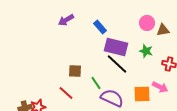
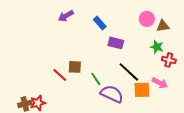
purple rectangle: (116, 47) -> (116, 43), size x0.7
green star: (146, 51) -> (157, 47), moved
black line: (117, 64) -> (129, 72), moved
red line: (66, 93) -> (60, 75), moved

